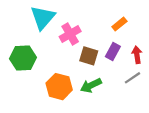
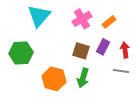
pink cross: (70, 34) -> (82, 19), moved
gray line: (133, 78) -> (121, 71), turned 42
green arrow: (91, 85) -> (83, 78), turned -48

